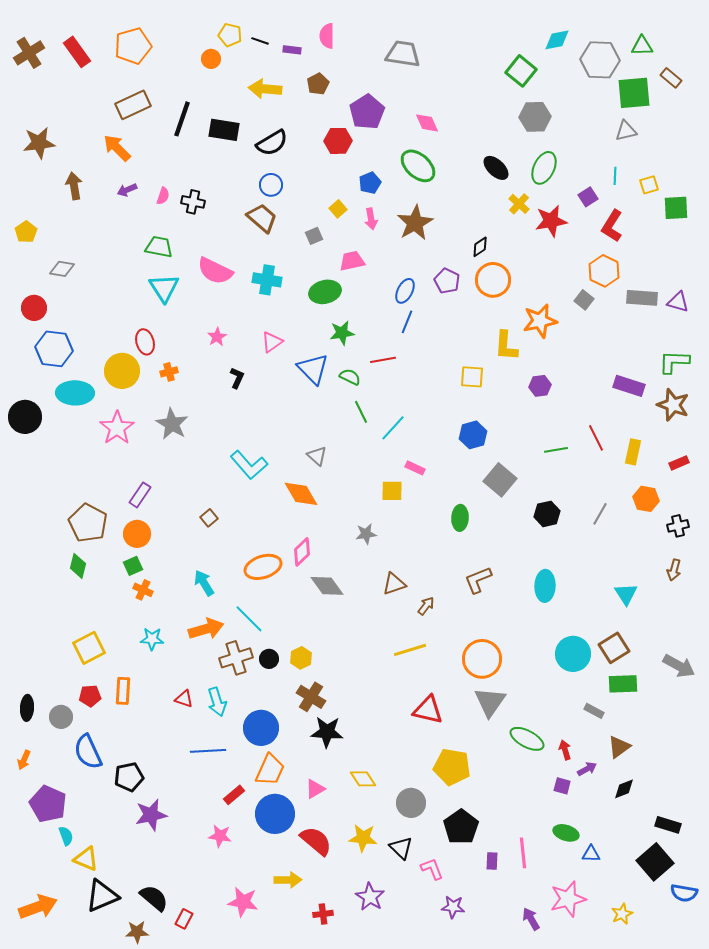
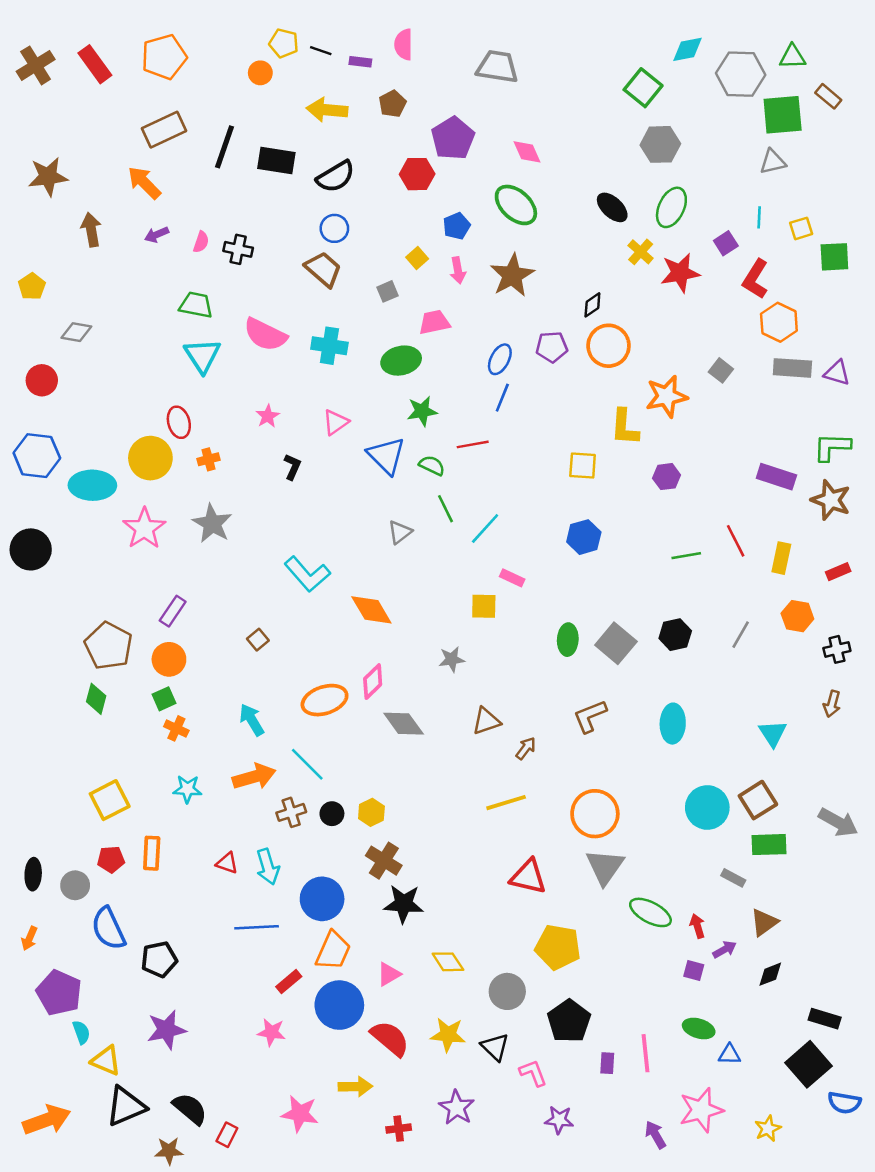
orange hexagon: (604, 271) -> (779, 322), moved
purple pentagon: (447, 281) -> (552, 347), turned -30
blue hexagon: (54, 349) -> (37, 456), moved
black circle: (25, 417) -> (31, 549), moved
gray triangle: (317, 456) -> (400, 532), moved, turned 40
gray square: (500, 480) -> (616, 643), moved
brown cross: (236, 658) -> (291, 812), size x0.7
purple star: (151, 815) -> (166, 1030), moved

